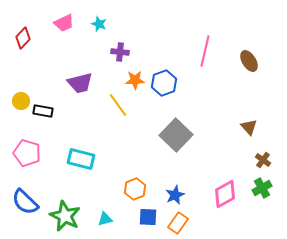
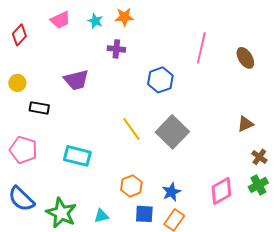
orange star: (135, 80) -> (124, 17), moved
yellow circle: (21, 101) -> (17, 83), moved
yellow line: (118, 105) -> (131, 129), moved
brown triangle: (249, 127) -> (245, 124), turned 48

